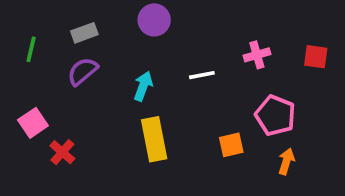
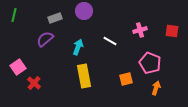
gray rectangle: (84, 33) -> (55, 18), moved
green line: (31, 49) -> (14, 15), moved
white line: (202, 75) -> (110, 41), turned 40

